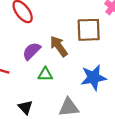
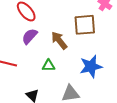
purple semicircle: (32, 51) -> (30, 36), moved

